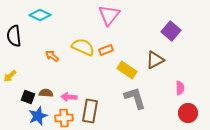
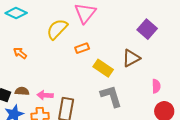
yellow semicircle: (83, 47) -> (57, 29), moved, turned -70
orange arrow: (52, 56) -> (20, 53), moved

